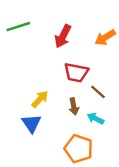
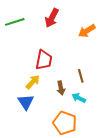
red arrow: (63, 36) -> (52, 18), moved
red trapezoid: (76, 73) -> (44, 60), moved, turned -90
brown line: (98, 92) -> (81, 76), turned 32

